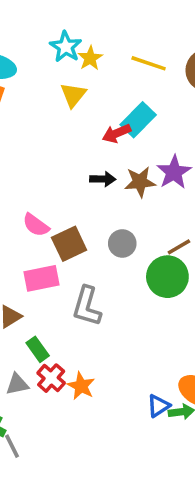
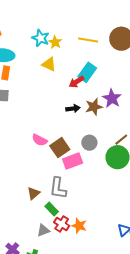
yellow triangle: (73, 95) -> (49, 64), turned -35
pink rectangle: (41, 278) -> (73, 161), moved
gray L-shape: (87, 306) -> (58, 188), moved

